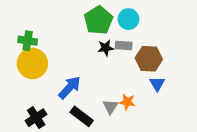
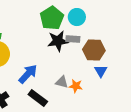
black star: (106, 48) -> (58, 41), size x1.5
gray triangle: (110, 107) -> (62, 82), moved, turned -48

